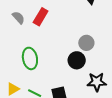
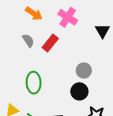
gray circle: (86, 43) -> (84, 70), moved

